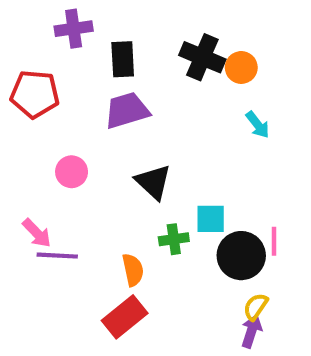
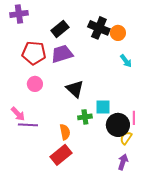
purple cross: (74, 29) -> (19, 14), moved
black rectangle: (123, 59) -> (60, 29), turned 54
red pentagon: (35, 94) -> (34, 53), moved
yellow semicircle: (256, 307) -> (126, 138), moved

